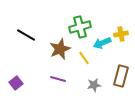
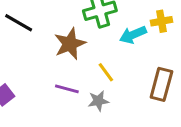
yellow line: (84, 58) -> (106, 72), moved
gray star: (94, 85) -> (98, 101), moved

